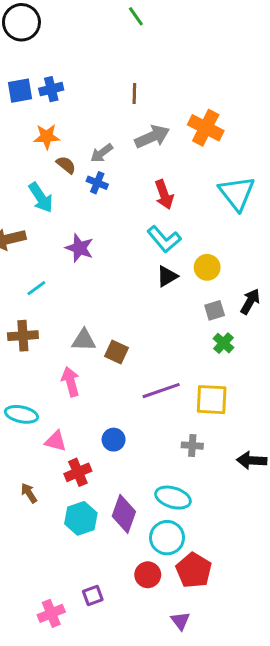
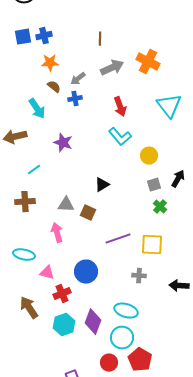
orange star: (47, 137) -> (50, 63), moved
blue cross: (97, 183) -> (75, 99), turned -32
black triangle: (167, 276) -> (102, 185), moved
blue circle: (114, 440) -> (86, 272), size x1.5
brown arrow: (29, 493) -> (29, 308), size x1.6

